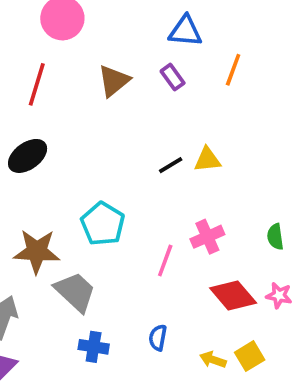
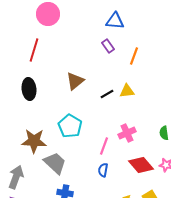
orange line: (233, 70) -> (134, 56), moved
brown triangle: (114, 81) -> (75, 81), moved
black ellipse: (28, 156) -> (29, 89), turned -60
blue semicircle: (158, 338) -> (103, 170), moved

